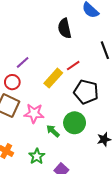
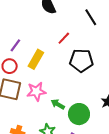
yellow rectangle: (53, 78) -> (36, 59), moved
green circle: (75, 123) -> (79, 114), moved

